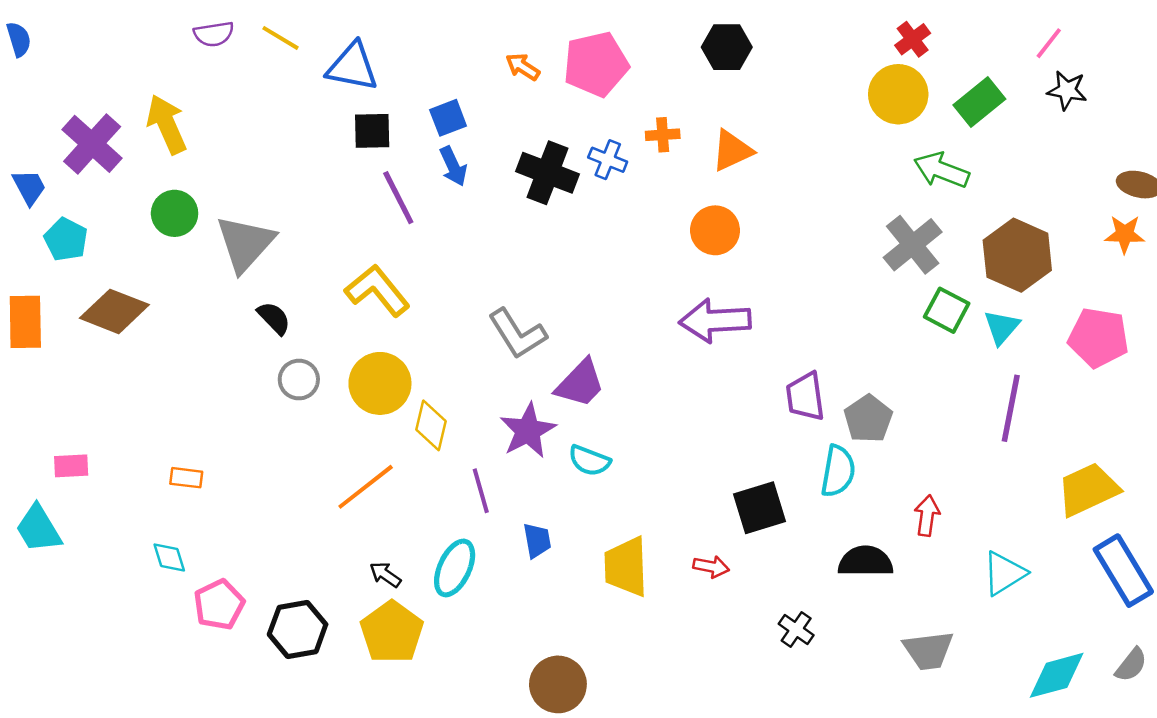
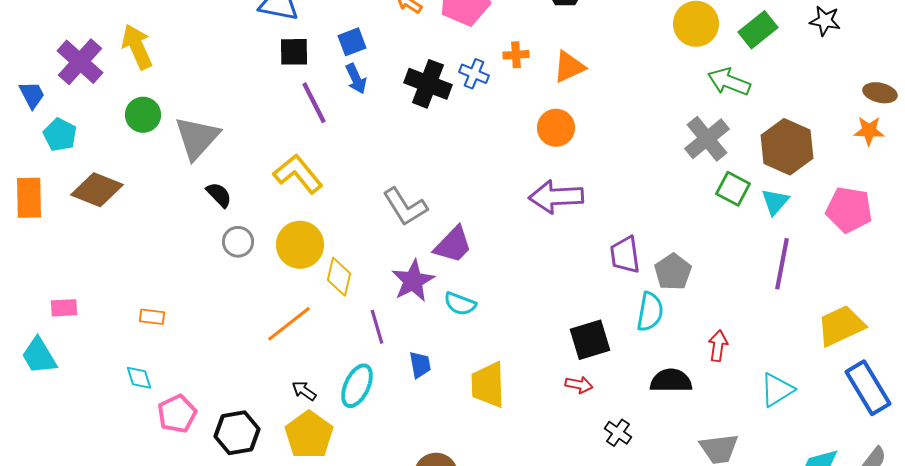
red arrow: (711, 567) -> (579, 385), moved

